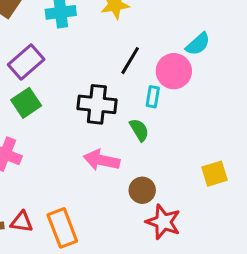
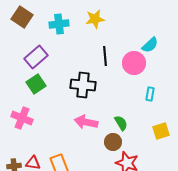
black line: (130, 61) -> (105, 56), turned -36
cyan rectangle: (153, 97) -> (150, 94), moved
green semicircle: (139, 130) -> (121, 123), moved

